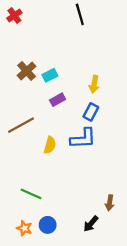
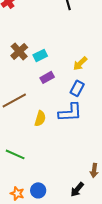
yellow arrow: (94, 84) -> (80, 63), turned 35
green line: (31, 194) -> (15, 154), moved

